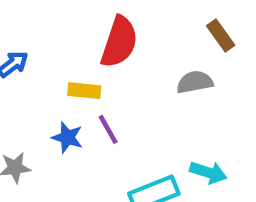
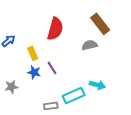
brown rectangle: (221, 35) -> (100, 24), size x1.5
yellow rectangle: (84, 91) -> (33, 53), moved, turned 64

